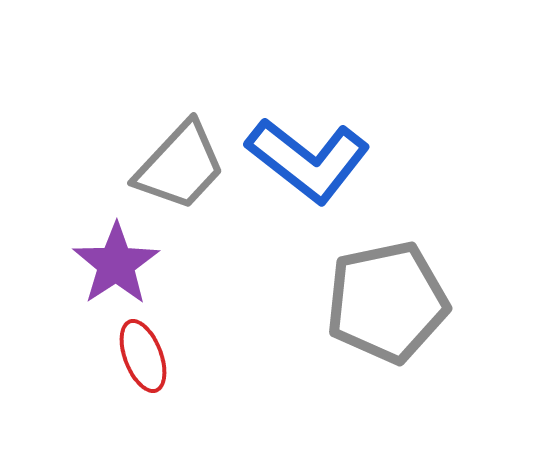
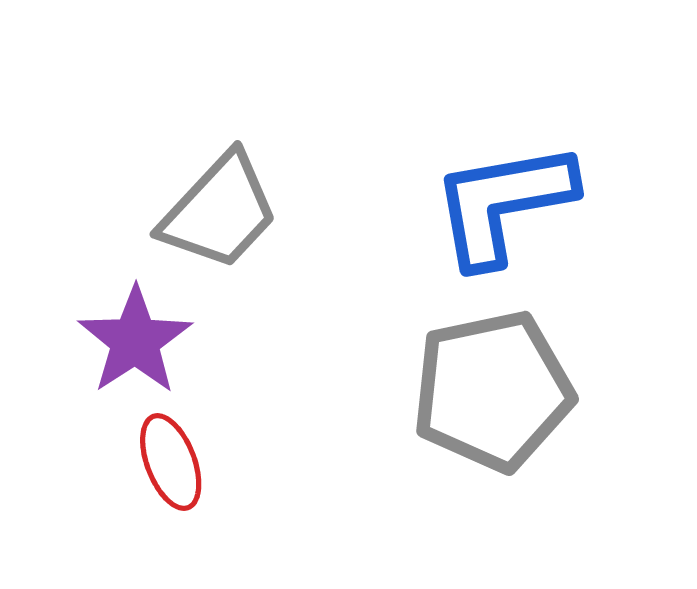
blue L-shape: (308, 160) -> (503, 204), moved, turned 132

